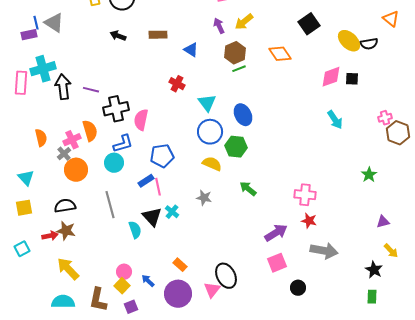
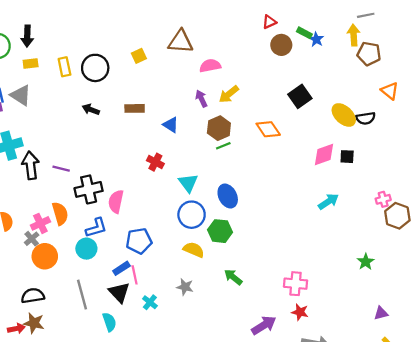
cyan arrow: (335, 120) -> (328, 201), turned -90
black triangle: (152, 217) -> (119, 292), moved

